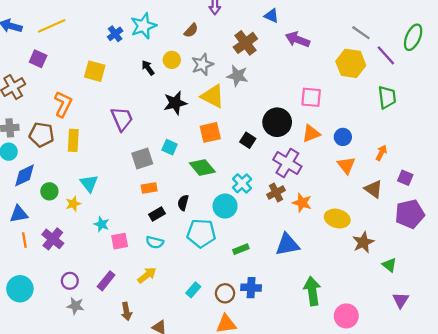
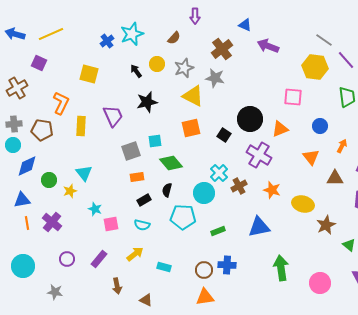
pink square: (311, 97) -> (293, 97), moved
black star: (175, 103) -> (147, 102), moved
blue circle: (343, 137) -> (320, 126), moved
yellow rectangle: (73, 140) -> (81, 126), moved
cyan square: (170, 147) -> (155, 141), turned -32
green diamond: (202, 168) -> (171, 163), moved
brown triangle: (373, 189) -> (335, 178), turned -36
brown cross: (276, 192) -> (239, 186), moved
cyan rectangle: (193, 290) -> (164, 267), moved, turned 64
gray star: (75, 306) -> (55, 292), moved
pink circle: (346, 316) -> (320, 283), moved

